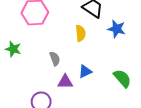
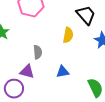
purple triangle: (65, 82) -> (27, 72), moved

